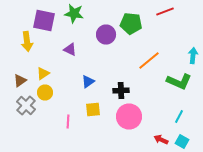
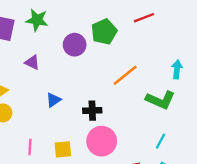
green pentagon: (131, 24) -> (104, 32), turned -30
yellow square: (93, 110) -> (63, 149), moved

